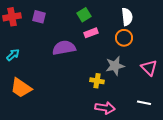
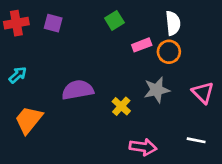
pink rectangle: (91, 33) -> (142, 45), moved
purple semicircle: (64, 48) -> (78, 90), moved
yellow cross: (97, 81) -> (121, 106), moved, turned 32
orange trapezoid: (21, 88) -> (29, 120), turned 95

